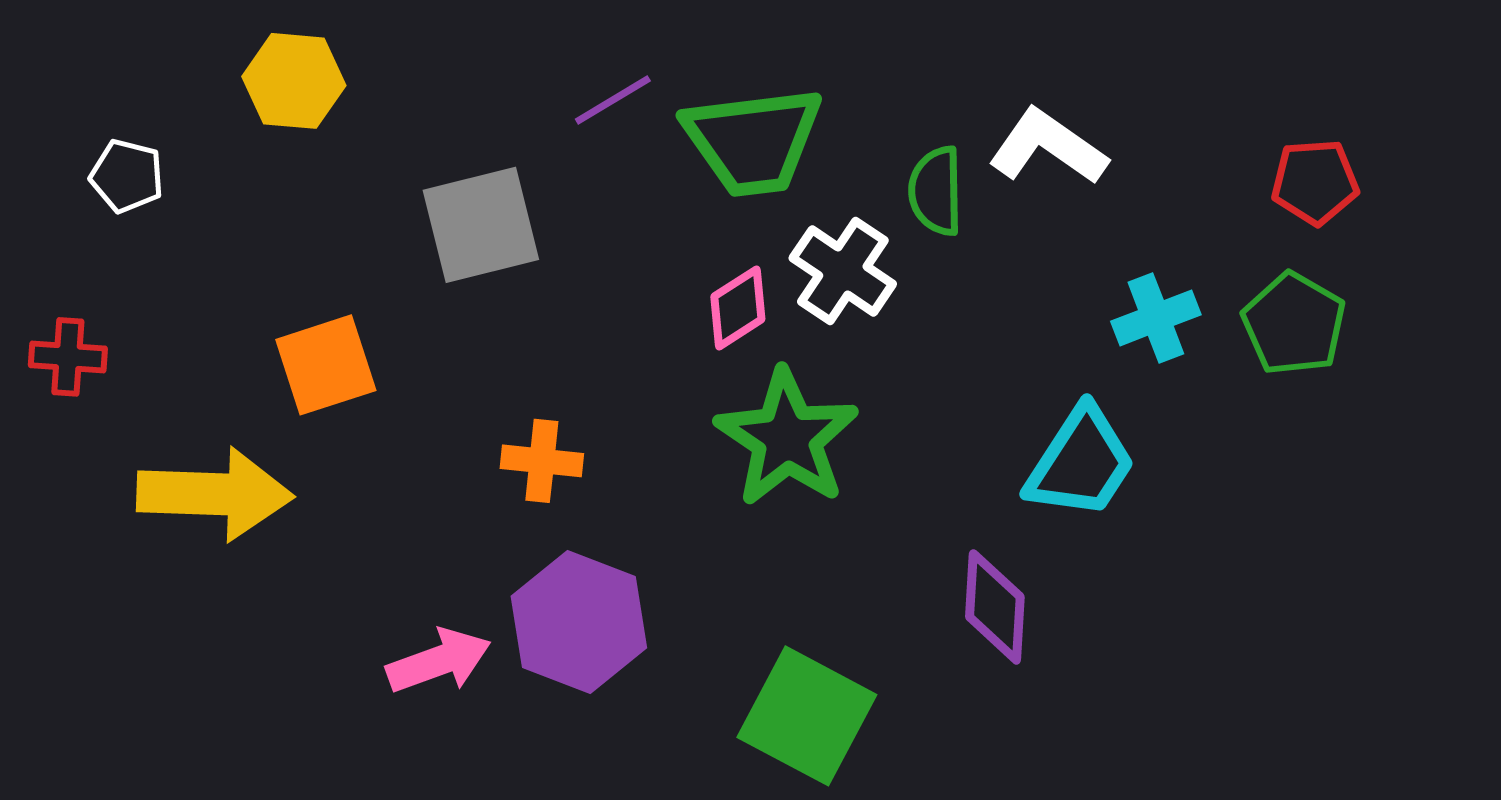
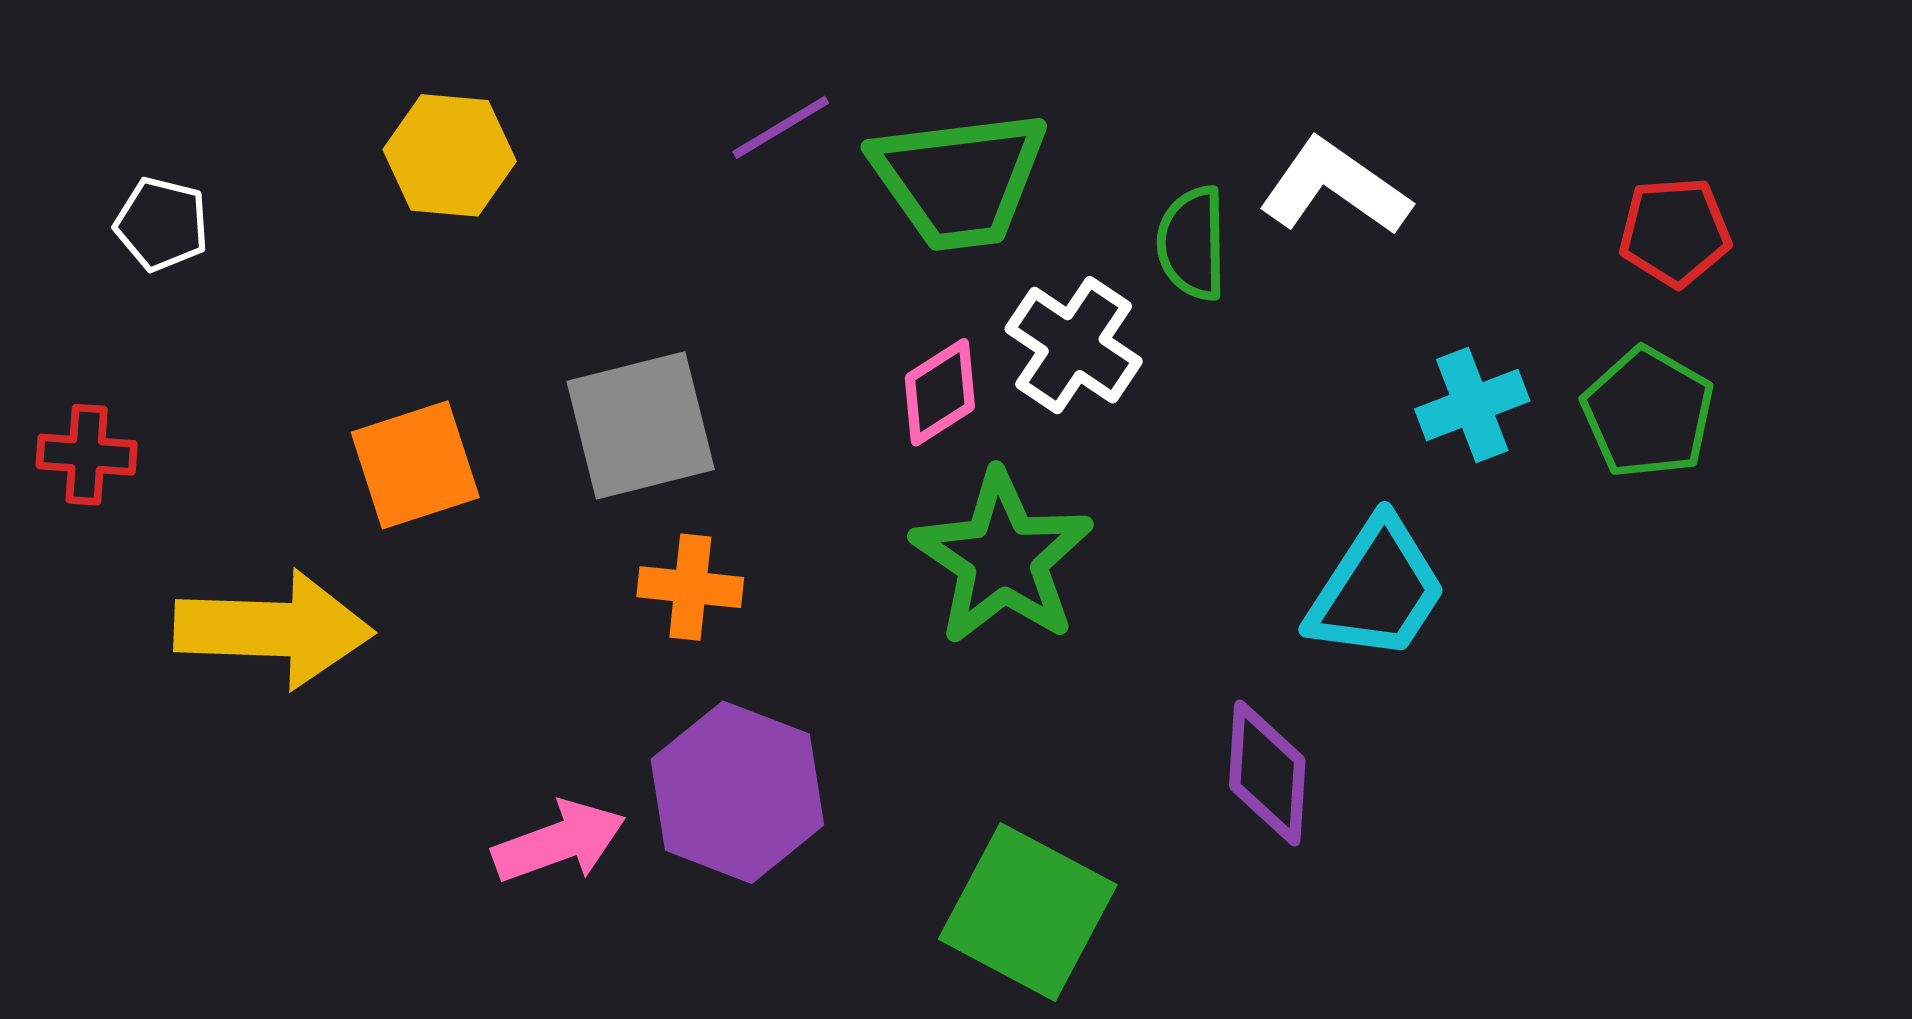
yellow hexagon: (294, 81) -> (450, 155), moved
gray square: (481, 225) -> (641, 425), moved

